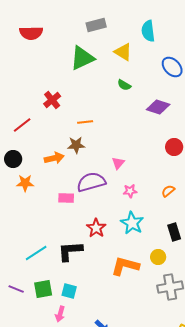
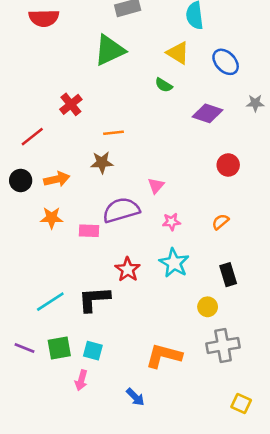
yellow triangle: (123, 52) -> (178, 53), moved
orange arrow: (54, 158) -> (57, 179), moved
orange star: (25, 183) -> (52, 218), moved
orange L-shape: (125, 266) -> (164, 356), moved

